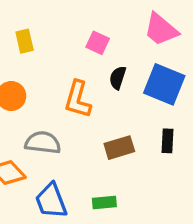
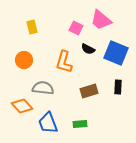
pink trapezoid: (161, 29) -> (101, 20), moved
black semicircle: (118, 78) -> (88, 49), turned -80

